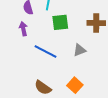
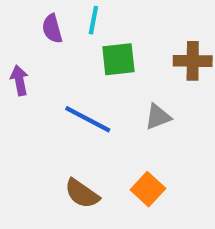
purple arrow: (23, 29) -> (19, 80), moved

